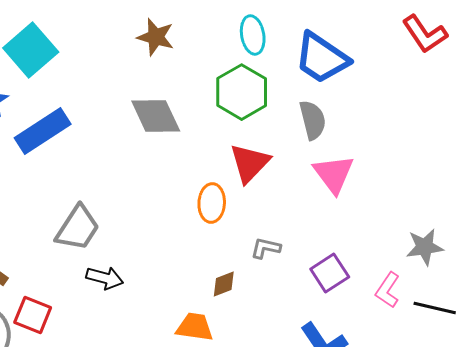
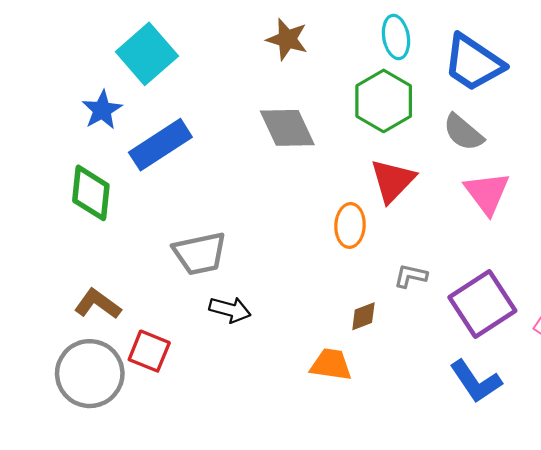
gray semicircle: (313, 120) -> (463, 132), turned 144
gray trapezoid: (78, 228) -> (200, 254), turned 45
purple square: (330, 273) -> (482, 304), size x1.5

